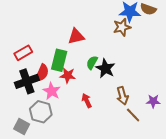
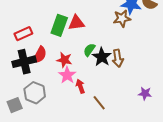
green rectangle: (59, 60) -> (59, 25), moved
pink star: (52, 91) -> (67, 75), moved
brown arrow: (122, 96) -> (118, 58), moved
brown line: (133, 115) -> (99, 103), moved
gray square: (22, 127) -> (15, 105), turned 35

